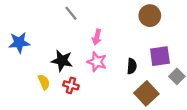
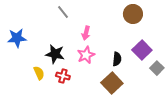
purple square: (160, 56) -> (142, 50), turned -36
pink star: (97, 62) -> (86, 55), turned 30
brown square: (146, 93) -> (112, 83), moved

